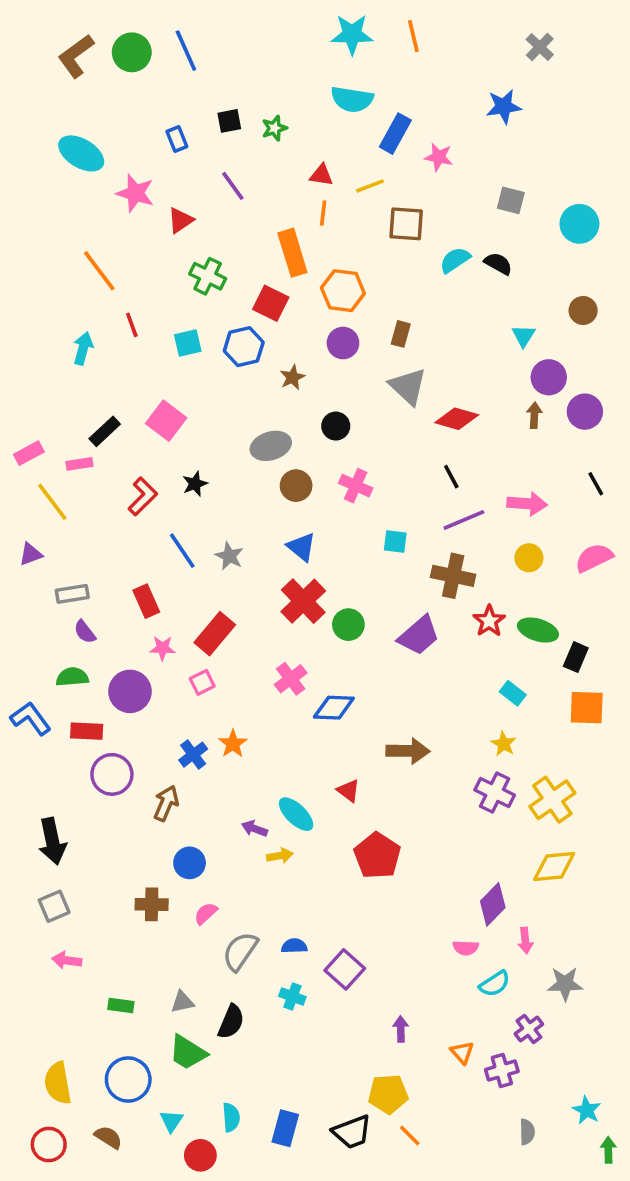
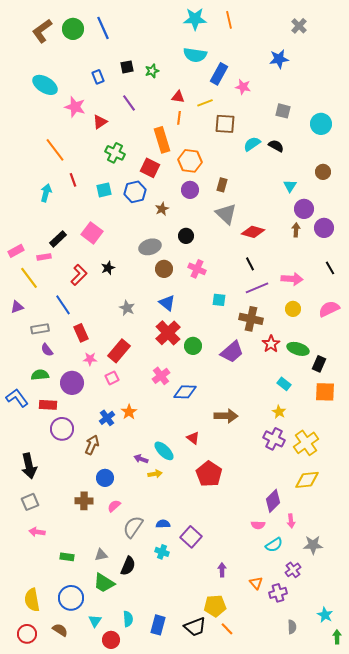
blue line: (182, 551) -> (63, 305), moved

